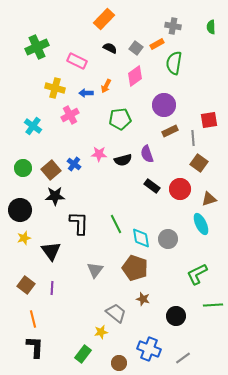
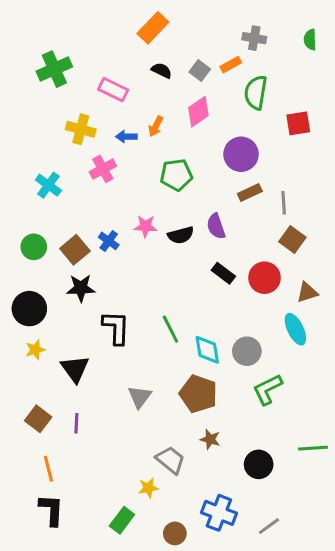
red square: (209, 120) -> (298, 123), moved
green L-shape: (197, 274) -> (267, 389), moved

